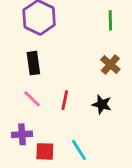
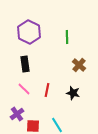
green line: (110, 20) -> (67, 37), moved
purple cross: (22, 134) -> (17, 114), turned -32

